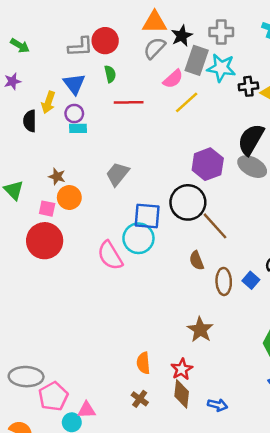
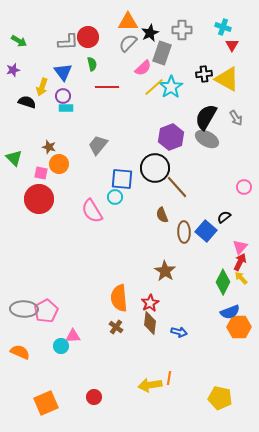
cyan star: (221, 68) -> (171, 87), moved, turned 30
black semicircle: (30, 121) -> (27, 102), turned 108
cyan circle: (138, 238) -> (115, 197), size x0.6
blue square: (251, 280) -> (206, 231), size x1.5
orange semicircle: (143, 363) -> (119, 298), size x1.5
pink pentagon: (53, 396) -> (46, 311), moved

